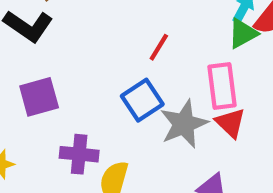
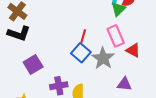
red line: (159, 47) -> (83, 36), moved
red triangle: (230, 123) -> (133, 50), moved

